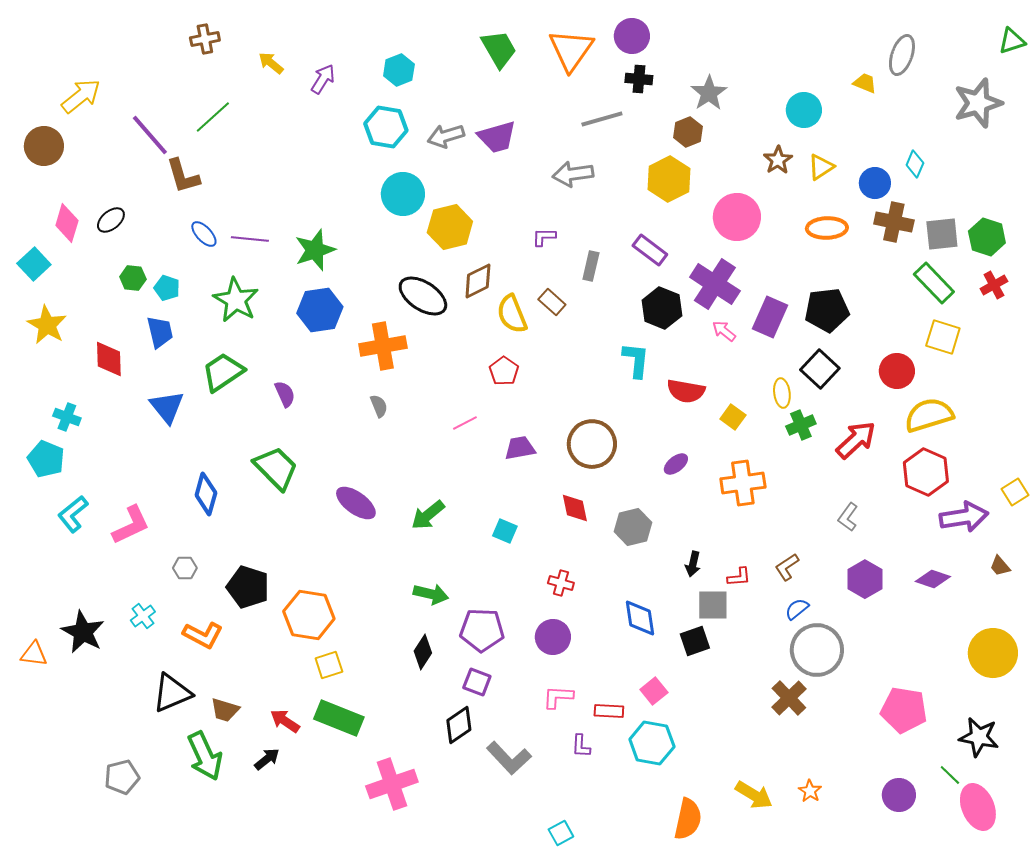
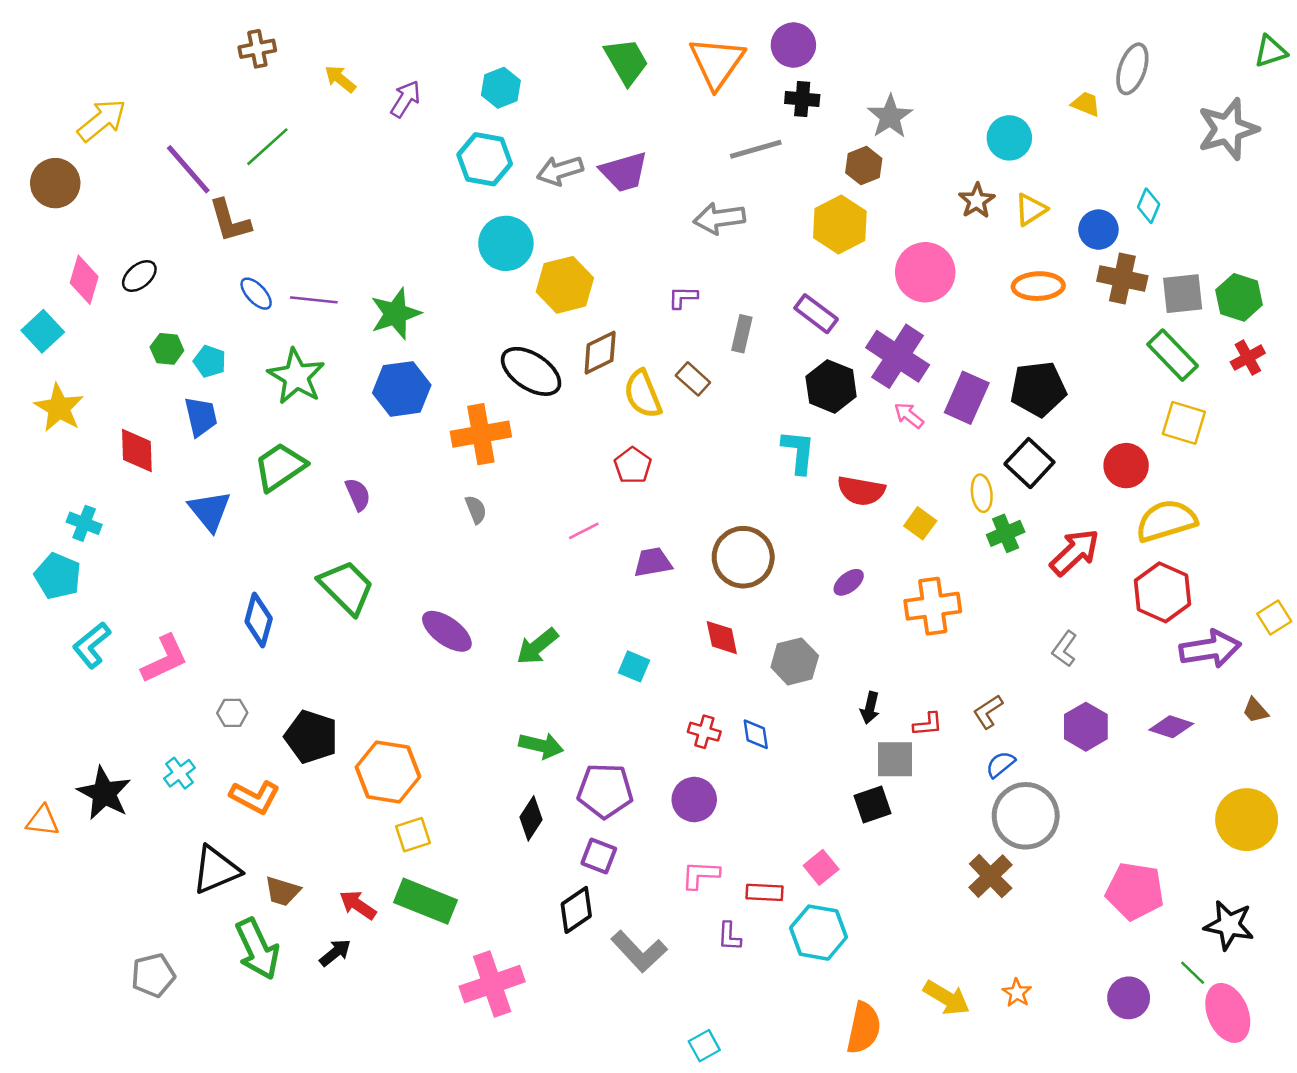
blue diamond: (640, 618) -> (756, 734), moved, size x0.7

